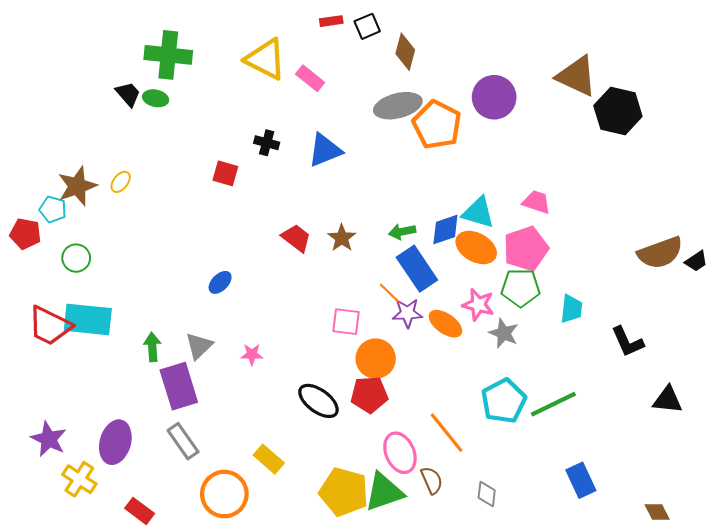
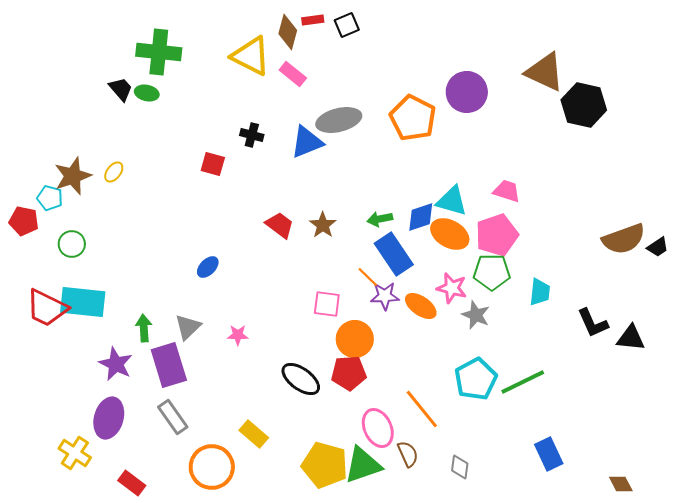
brown diamond: (405, 52) -> (288, 32), moved
gray ellipse: (398, 106) -> (339, 120), moved
black triangle: (668, 400) -> (631, 338), moved
purple star: (49, 439) -> (116, 364), moved

